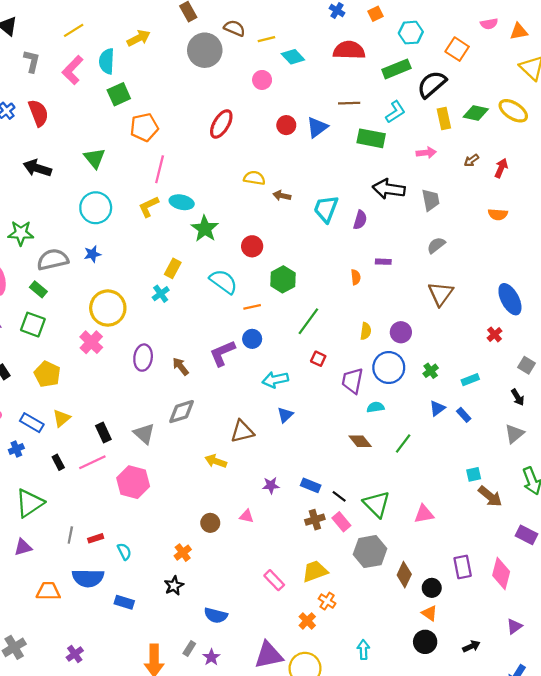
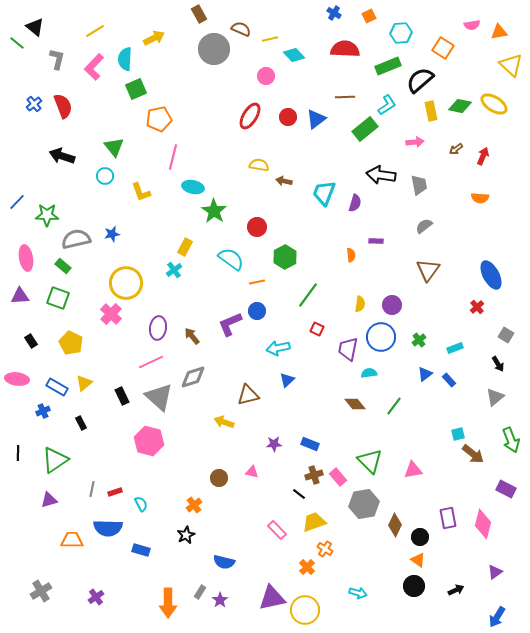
red ellipse: (221, 124) -> (250, 116), moved
green rectangle: (371, 138) -> (365, 129), turned -50
yellow L-shape: (149, 207) -> (141, 192), moved, turned -85
cyan circle: (96, 208) -> (105, 176), moved, size x0.6
gray triangle: (144, 434) -> (159, 397), size x1.4
pink line: (92, 462) -> (151, 362), moved
black line: (339, 496) -> (299, 494), moved
cyan arrow: (363, 650) -> (358, 593), turned 108

